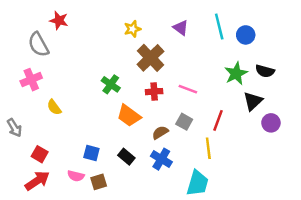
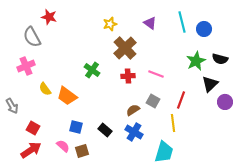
orange trapezoid: (129, 116) -> (67, 96), moved
pink semicircle: (76, 176) -> (63, 146), turned -152

